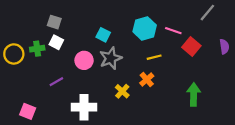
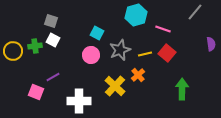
cyan hexagon: (145, 28) -> (136, 15), moved
red square: (191, 47) -> (167, 53), moved
gray star: (111, 58) -> (120, 50), moved
pink circle: (84, 60) -> (91, 55), moved
yellow cross: (122, 91) -> (115, 86), size x1.5
pink square: (28, 111) -> (36, 92), moved

